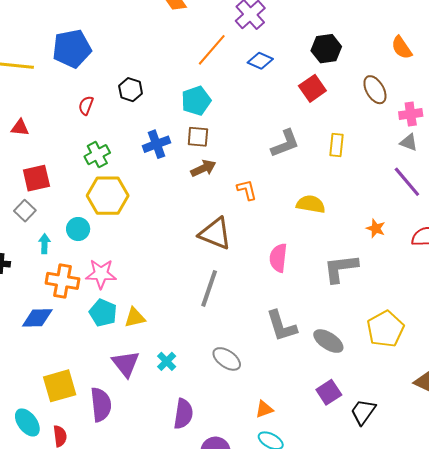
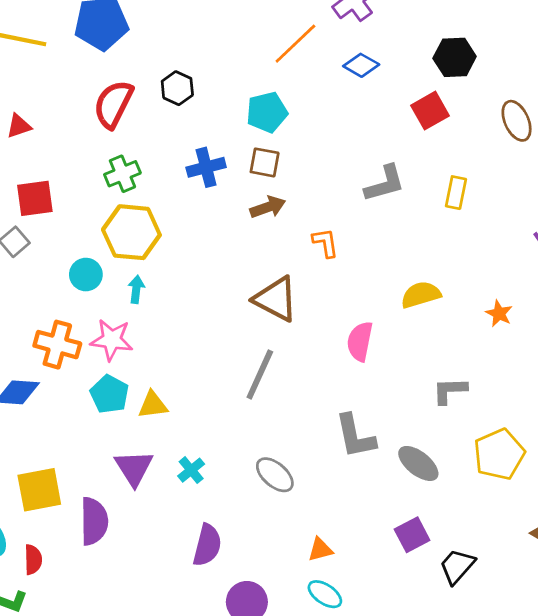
red semicircle: (86, 105) -> (113, 104), size x1.8
red triangle: (20, 128) -> (19, 126), turned -30
yellow semicircle: (311, 204) -> (421, 295), moved, turned -32
cyan arrow: (44, 244) -> (136, 289), moved
gray L-shape: (341, 268) -> (450, 391), moved, size x0.7

